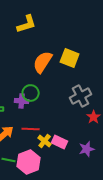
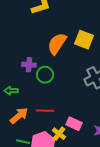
purple cross: (22, 101) -> (29, 65), moved
yellow cross: (45, 141) -> (59, 134), moved

